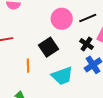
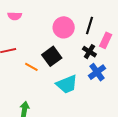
black line: (88, 18) -> (90, 26), turned -48
orange line: (28, 66) -> (31, 67), moved, turned -56

